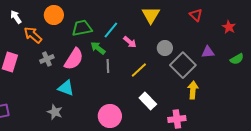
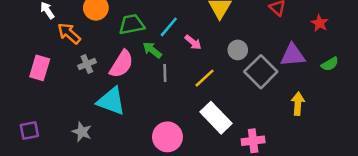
purple triangle: (208, 52) -> (293, 55), size x1.5
cyan triangle: (66, 88) -> (111, 101), size x1.4
yellow arrow: (193, 90) -> (298, 104), moved
white rectangle: (148, 101) -> (216, 118), size x1.4
gray star: (55, 112) -> (82, 132), moved

